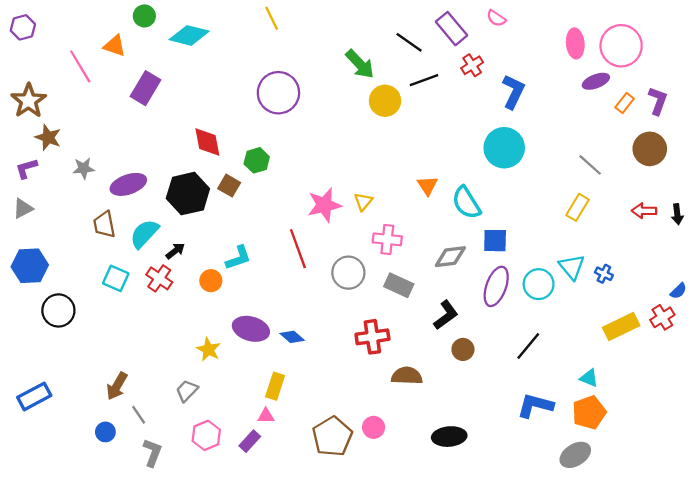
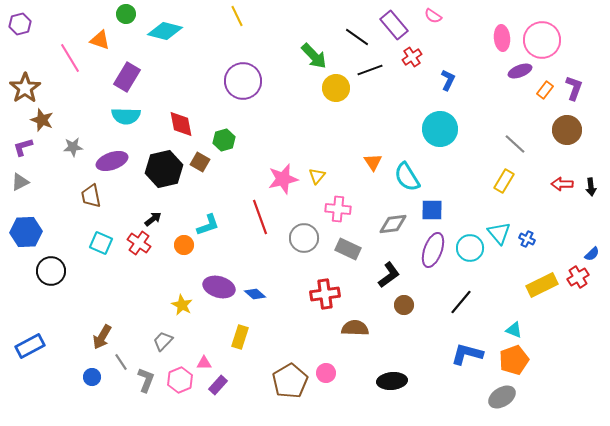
blue L-shape: (513, 92) -> (448, 80), size x0.7
cyan semicircle: (144, 234) -> (126, 116), moved, turned -132
pink triangle: (266, 416) -> (204, 363), moved
gray L-shape: (152, 453) -> (146, 380), moved

